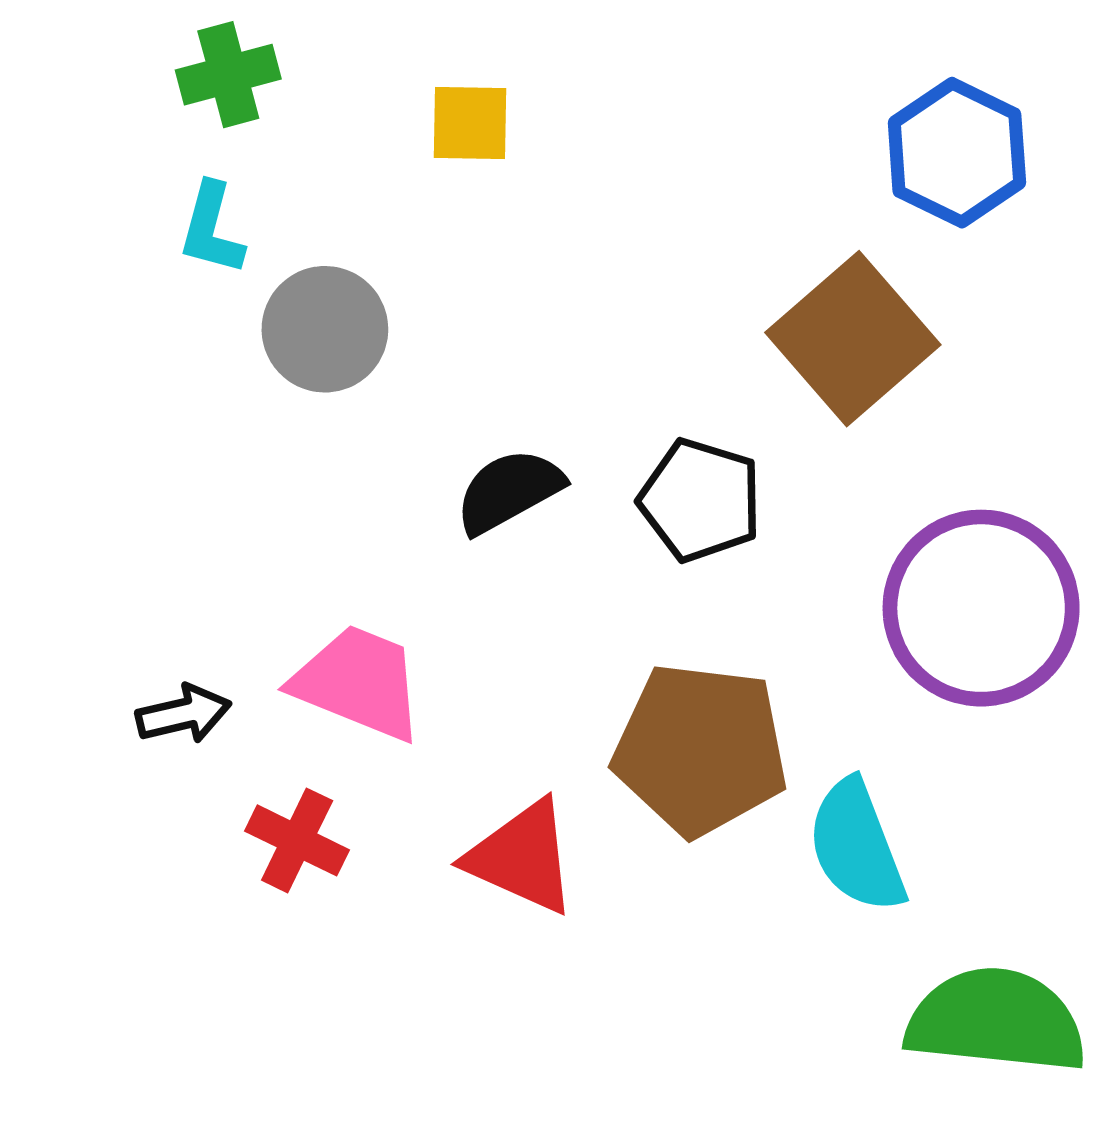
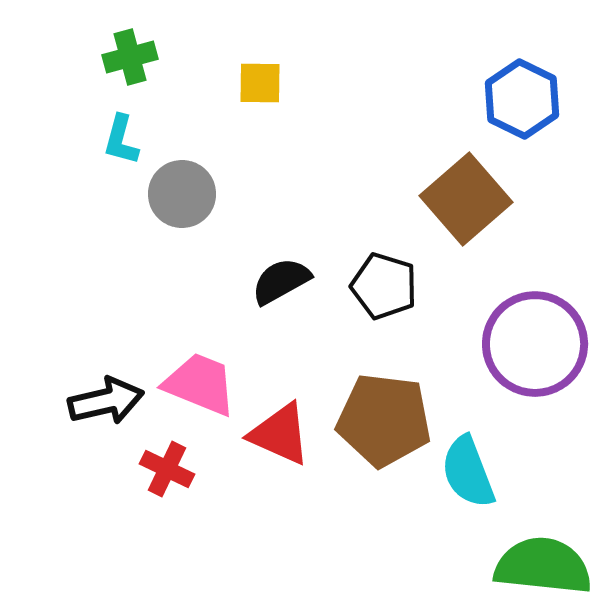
black arrow: (184, 714) -> (106, 401), size x1.5
red triangle: (522, 857) -> (280, 434), moved

